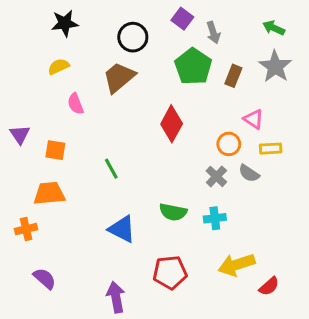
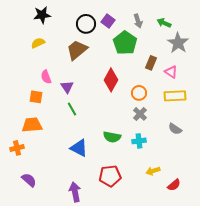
purple square: (182, 19) -> (108, 21), moved
green arrow: (274, 28) -> (164, 23), moved
brown rectangle: (233, 76) -> (151, 63), moved
pink semicircle: (76, 104) -> (46, 77), moved
pink triangle: (254, 119) -> (171, 72), moved
purple triangle: (20, 135) -> (67, 87), moved
orange circle: (229, 144) -> (139, 93), moved
yellow rectangle: (271, 149) -> (175, 96), size x1.5
gray semicircle: (249, 173) -> (175, 129), moved
yellow arrow: (237, 265) -> (153, 171), size x0.6

